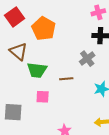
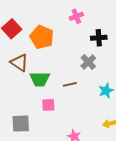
pink cross: (98, 12) -> (76, 16), moved

